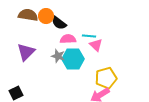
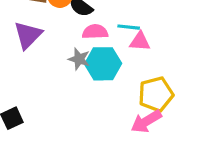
pink triangle: (96, 45) -> (140, 41), turned -40
purple triangle: (26, 52) -> (28, 35), moved

